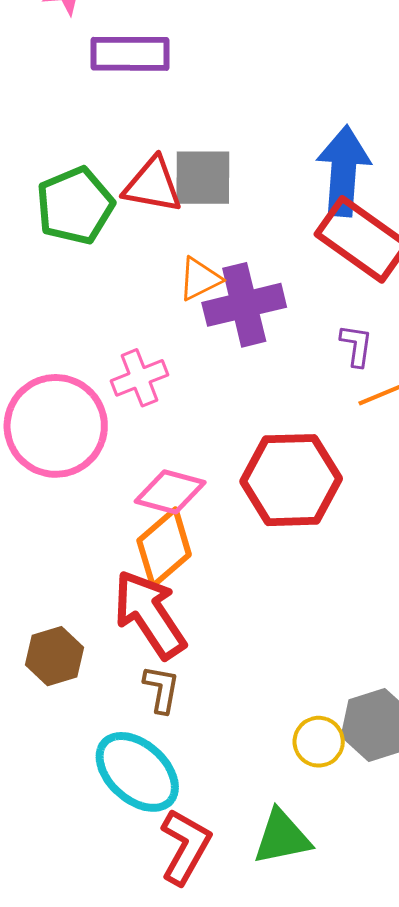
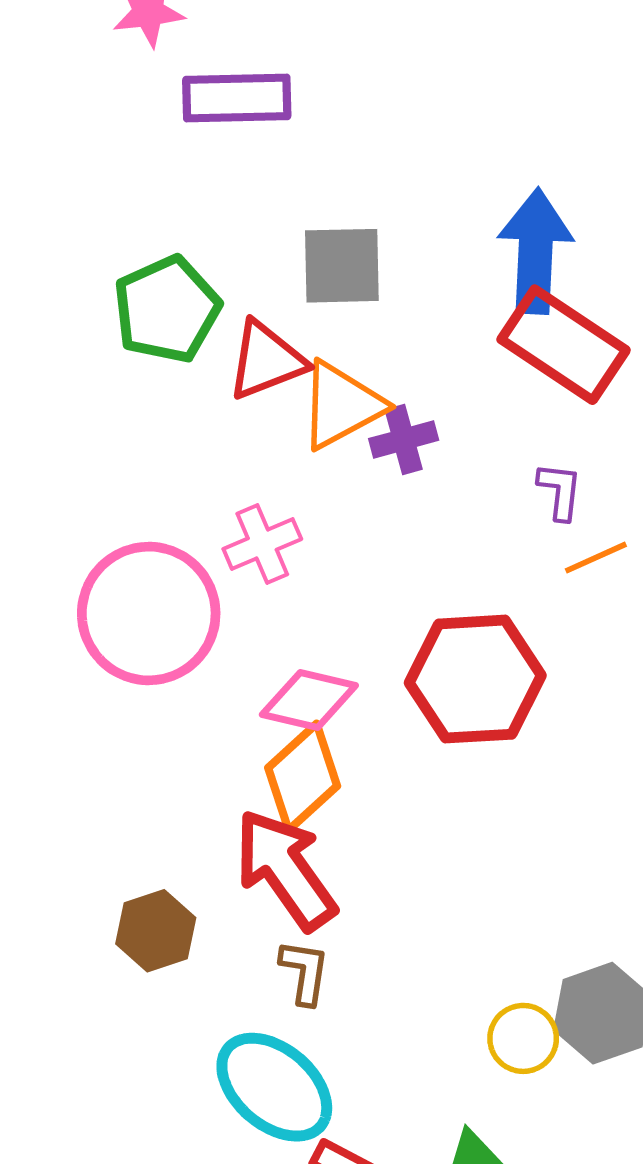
red triangle: (153, 185) -> (266, 360), moved, turned -30
orange triangle: (200, 279) -> (341, 405), size x1.5
purple cross: (244, 305) -> (404, 439), size x0.6

